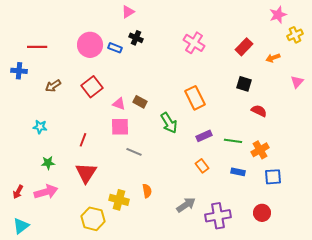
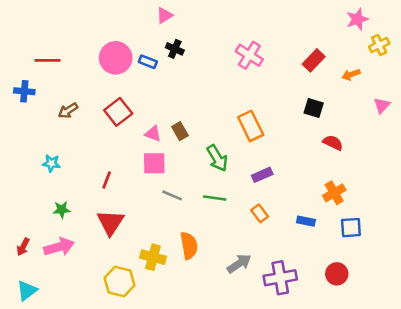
brown rectangle: (140, 102) -> (180, 131), turned 32
green line: (233, 141) -> (215, 198), moved
orange semicircle: (147, 191) -> (189, 246), size x1.5

